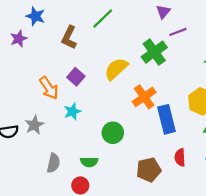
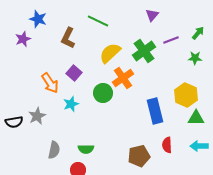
green line: (103, 18) -> (98, 21), turned 70
purple line: (178, 32) -> (171, 40), moved
yellow semicircle: (116, 69) -> (110, 53), moved
orange cross: (144, 97) -> (123, 78), moved
green circle: (113, 133) -> (103, 93), moved

